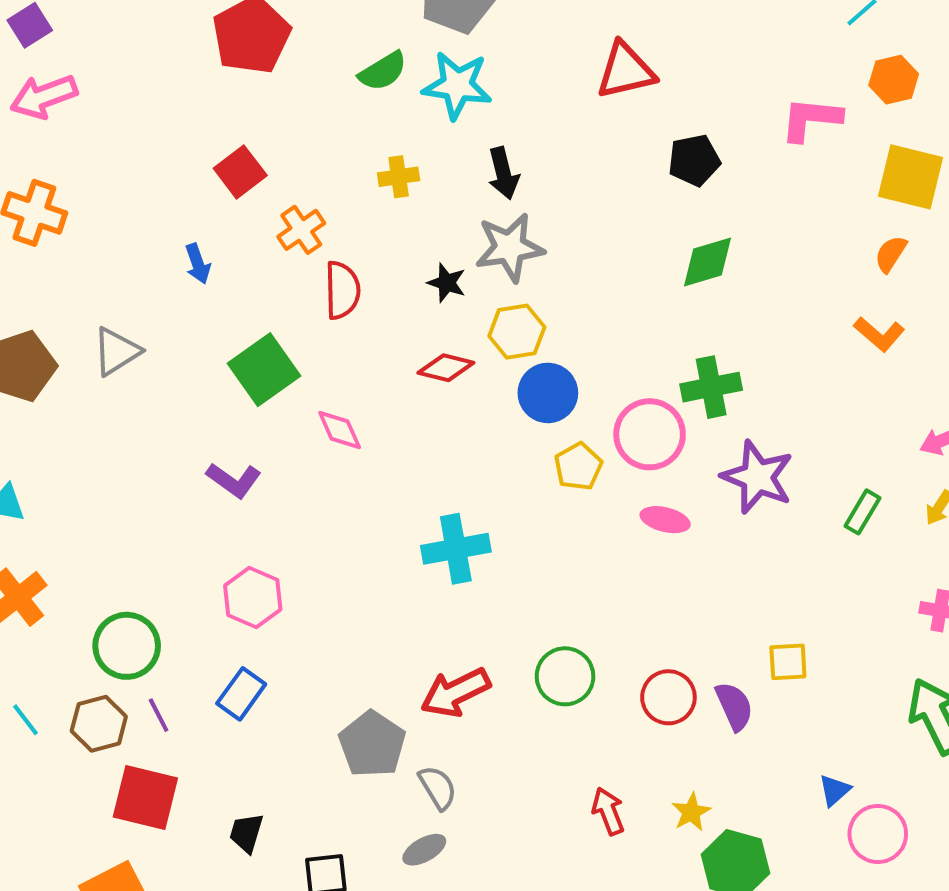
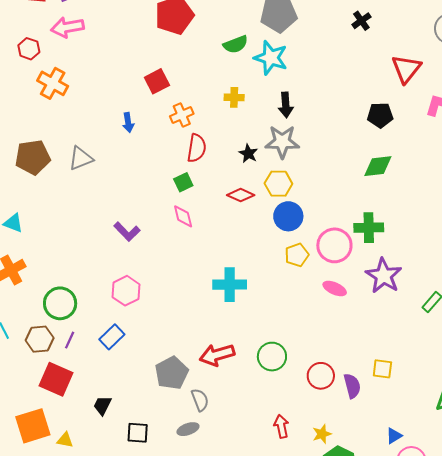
red triangle: (626, 71) -> (406, 69), moved, turned -48
green square: (264, 370) -> (183, 182), moved, size x0.6
purple line: (159, 715) -> (70, 340), turned 42

